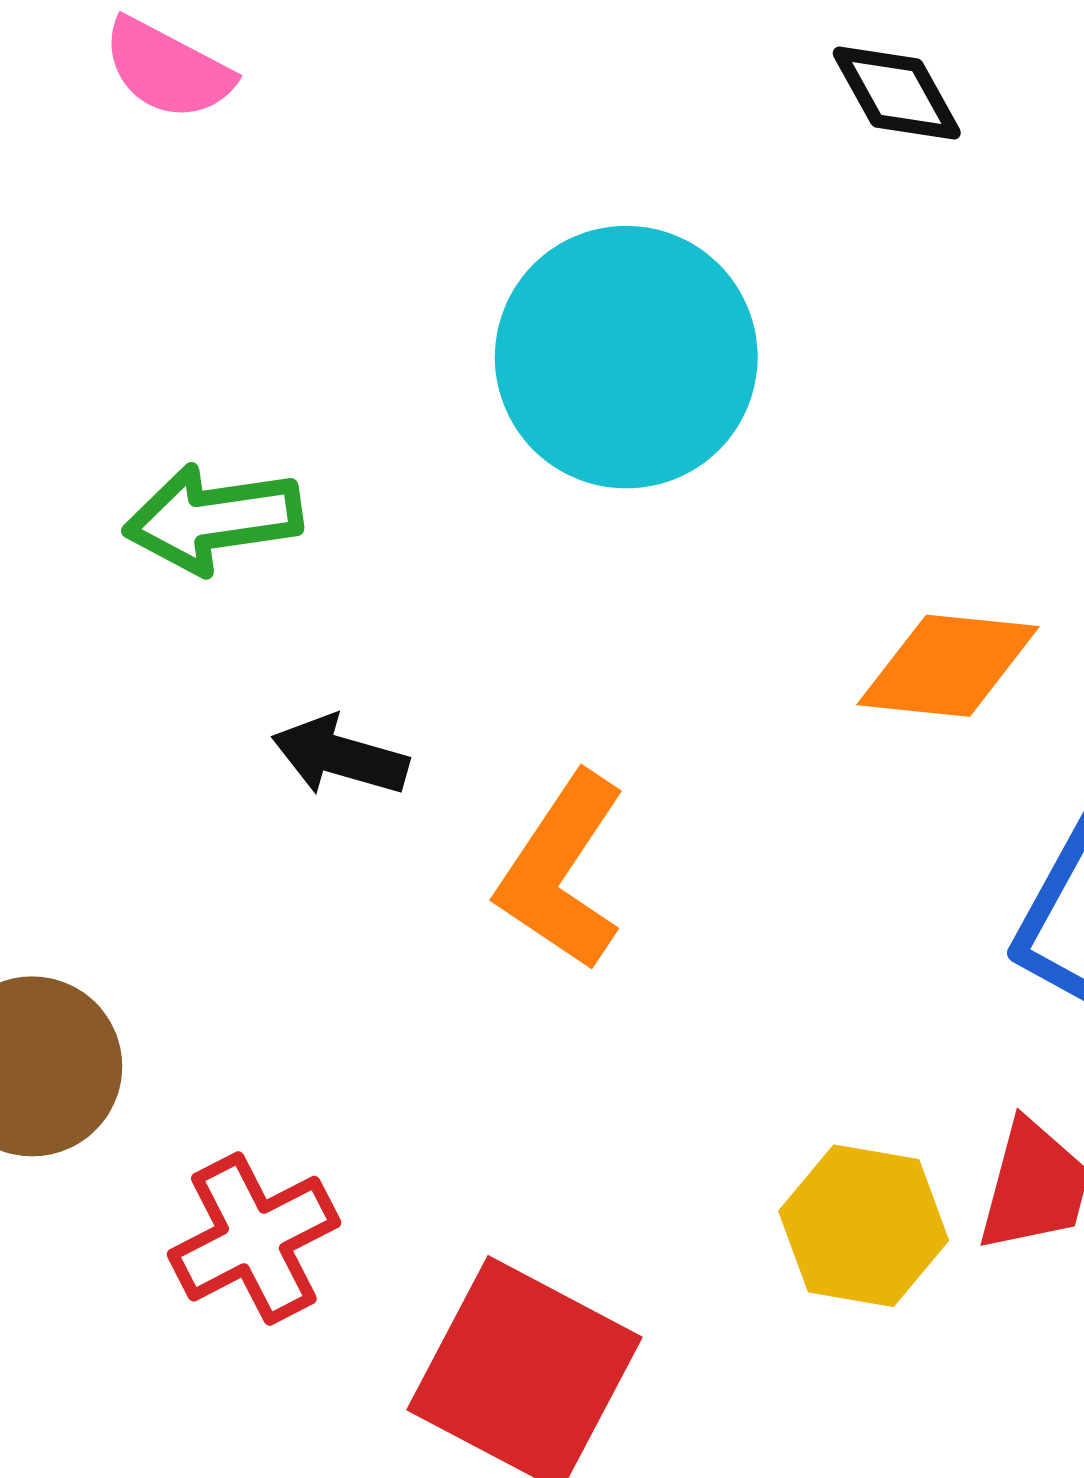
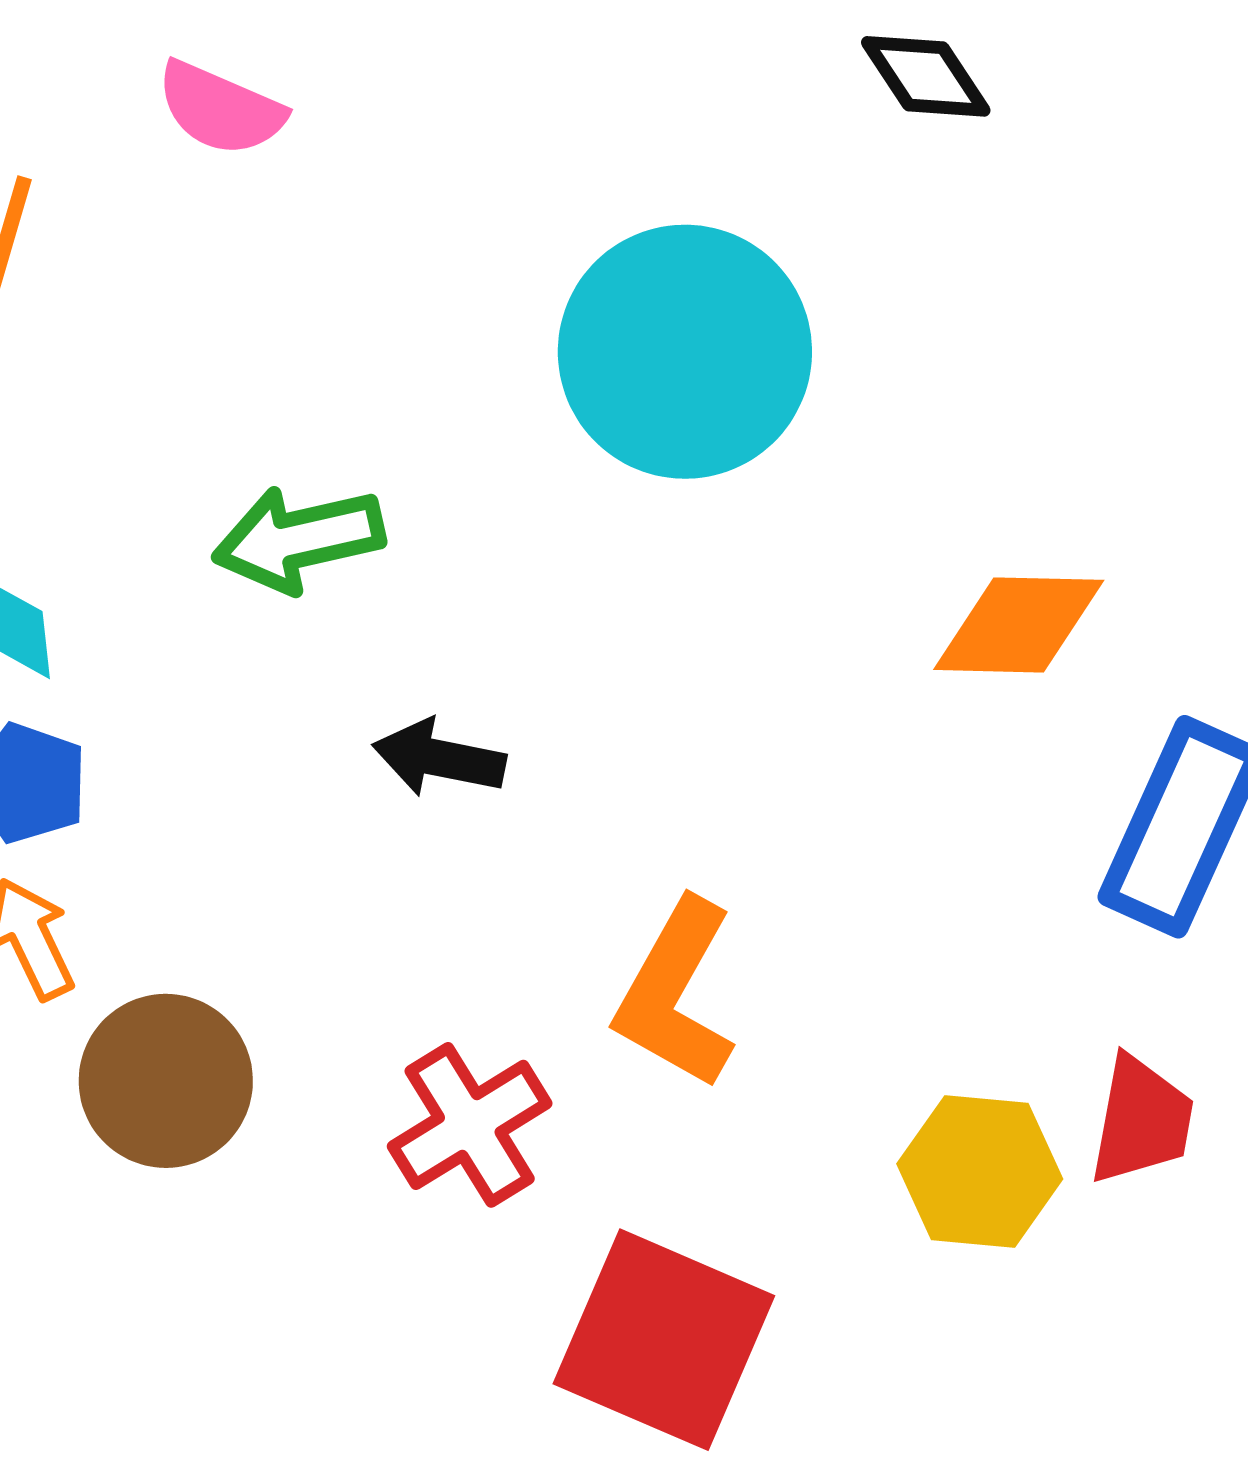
orange L-shape: (562, 871) -> (676, 994), moved
red cross: (254, 1239) -> (470, 1125), moved

